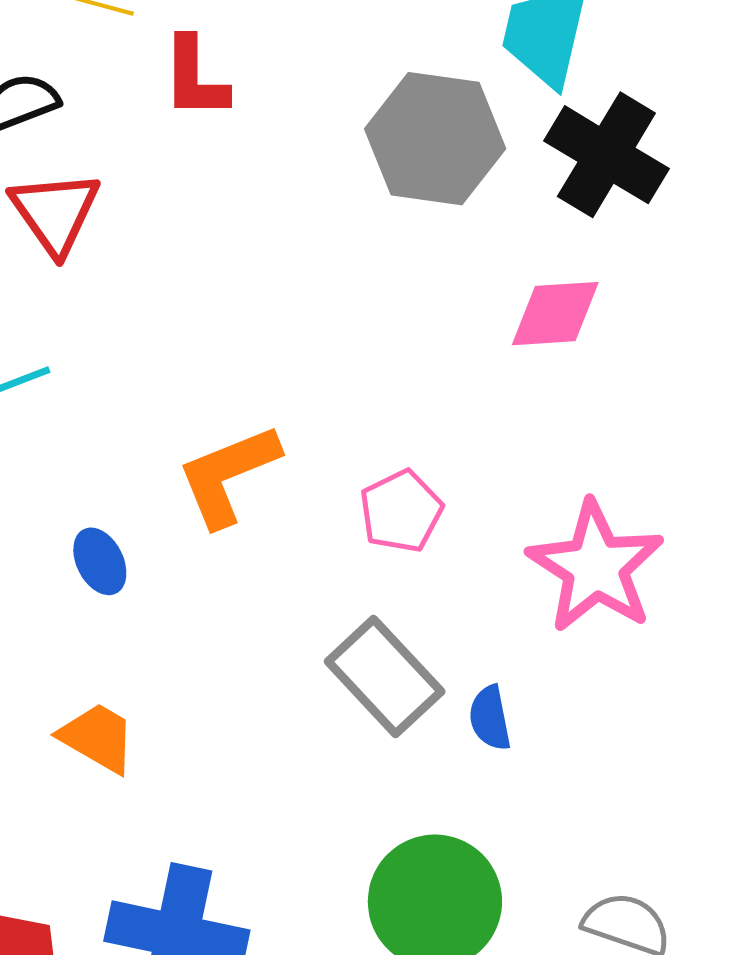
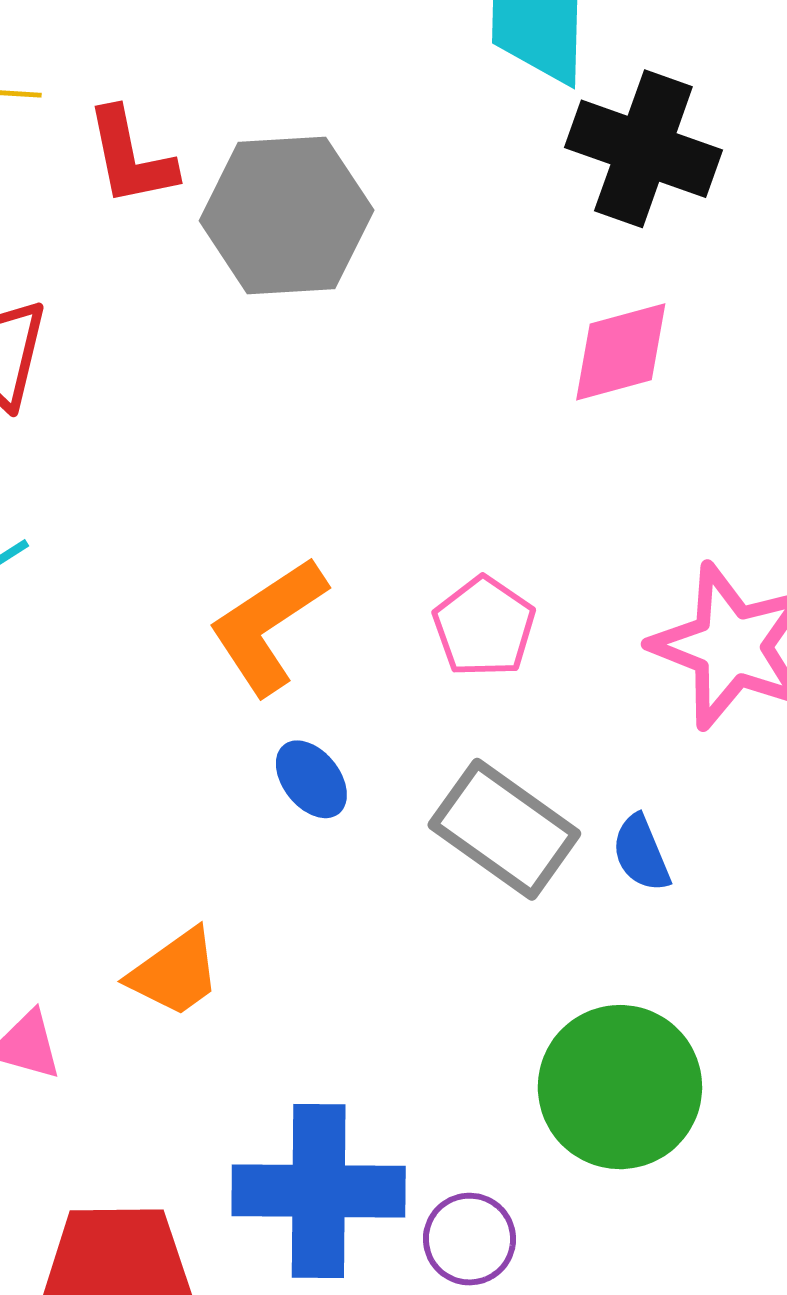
gray hexagon: (435, 139) -> (287, 216), moved
blue ellipse: (100, 561) -> (311, 779), moved
orange trapezoid: (98, 738) -> (175, 973), turned 126

